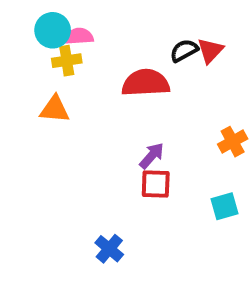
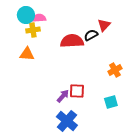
black semicircle: (184, 51) -> (91, 35), moved
purple arrow: (152, 156) -> (63, 96), moved
blue cross: (109, 249) -> (67, 121), moved, size x1.5

